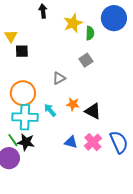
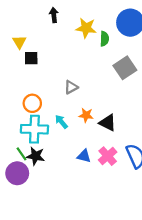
yellow star: (73, 23) -> (86, 28), turned 30
gray square: (86, 60) -> (125, 68), moved, size x1.5
orange circle: (23, 93) -> (32, 103), size x0.7

